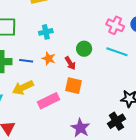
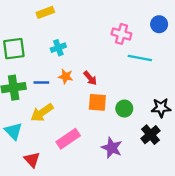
pink cross: (115, 25) -> (121, 34), moved
green circle: (84, 49) -> (124, 109), moved
pink rectangle: (48, 101) -> (68, 139), moved

